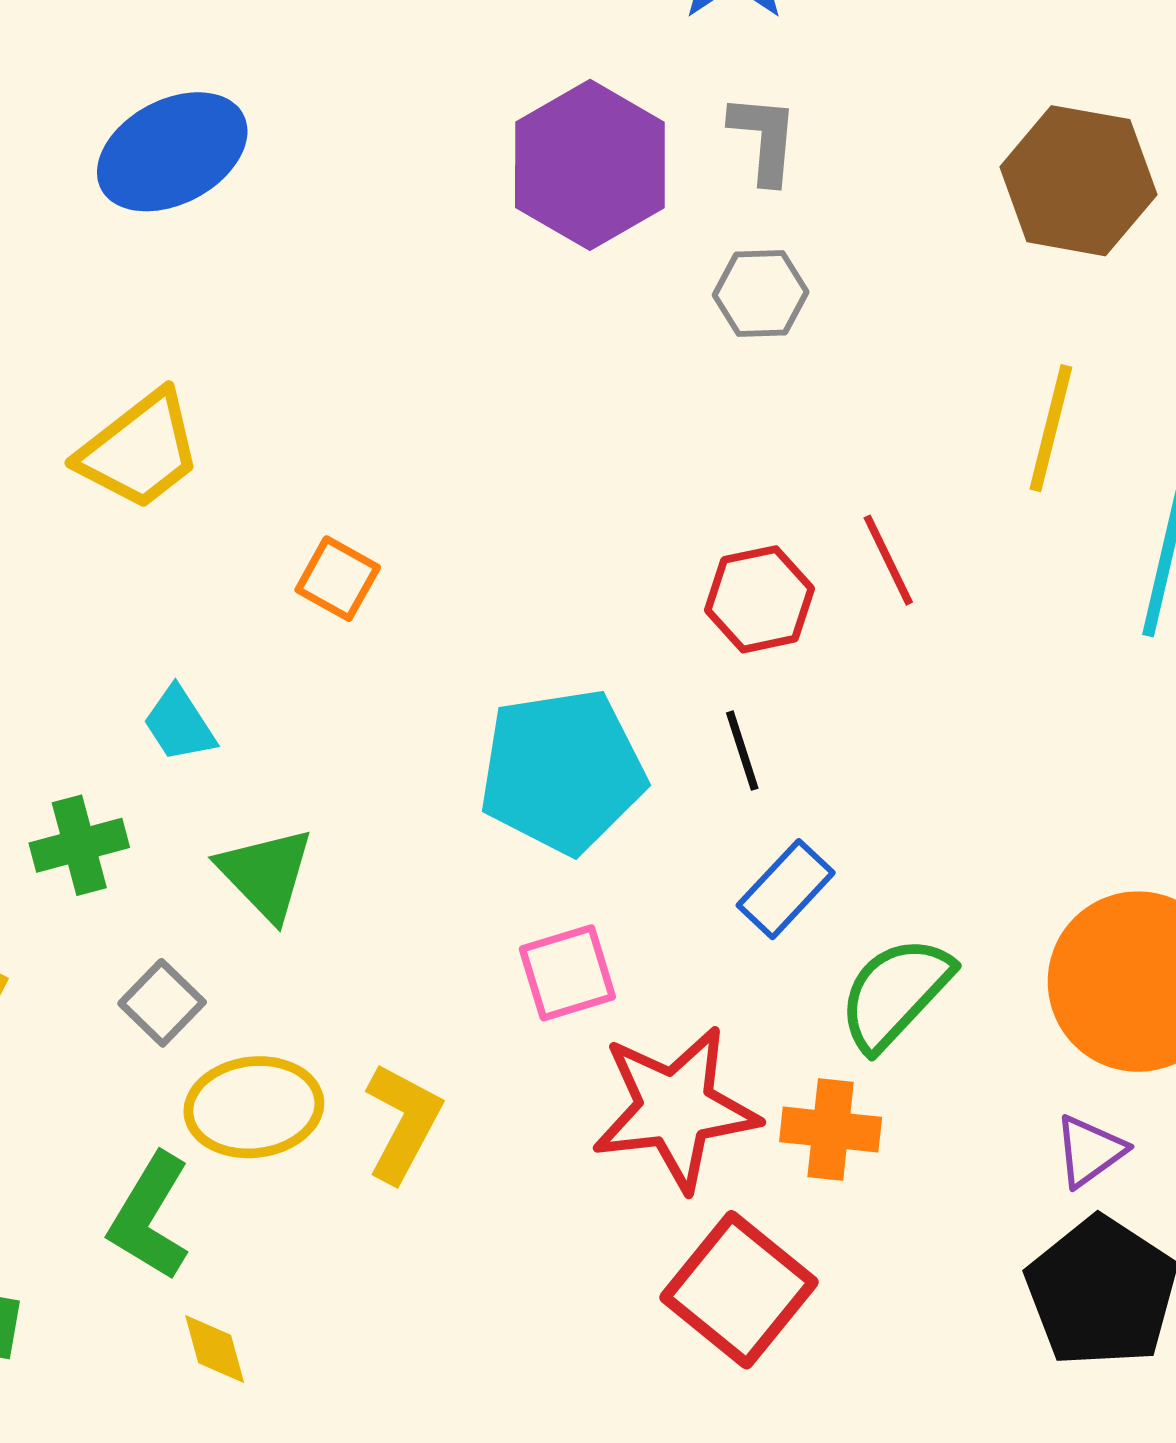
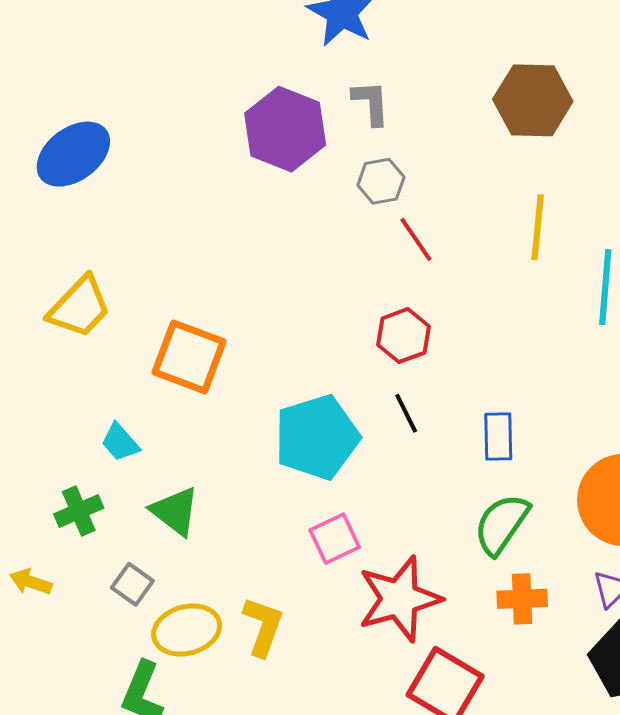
red line: (888, 560) -> (416, 239), moved
orange square: (338, 579) -> (189, 357), size x1.8
blue rectangle: (786, 889) -> (498, 436), moved, turned -36
orange cross: (831, 1130) -> (522, 599), moved

